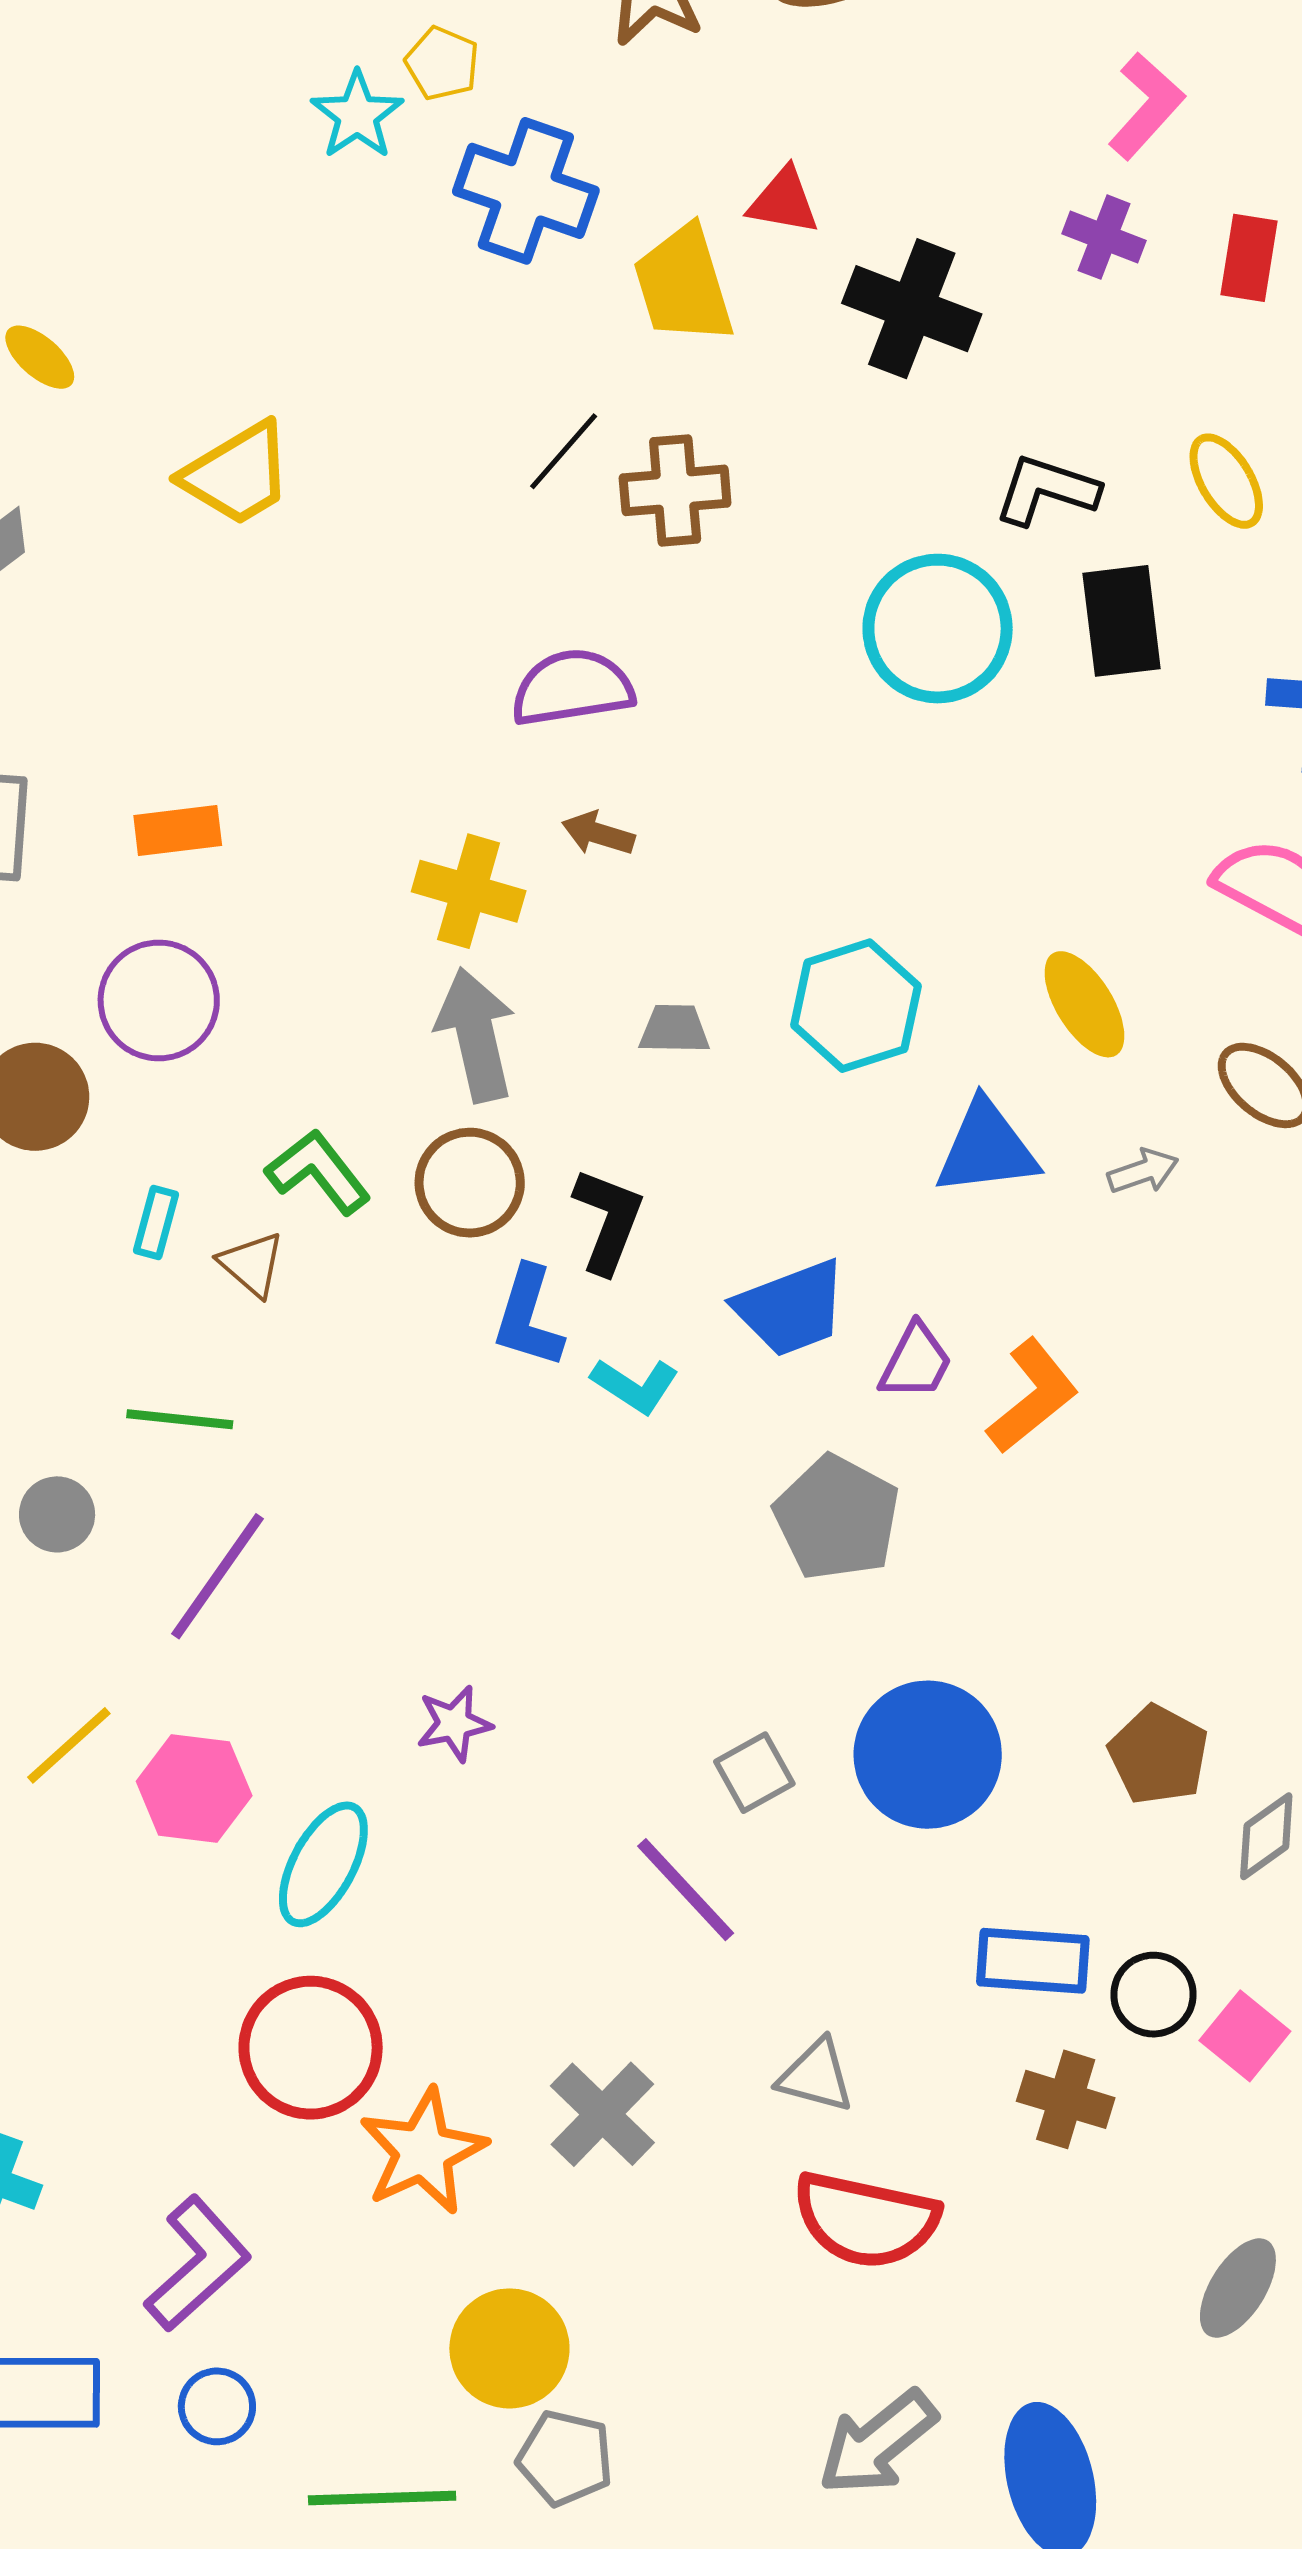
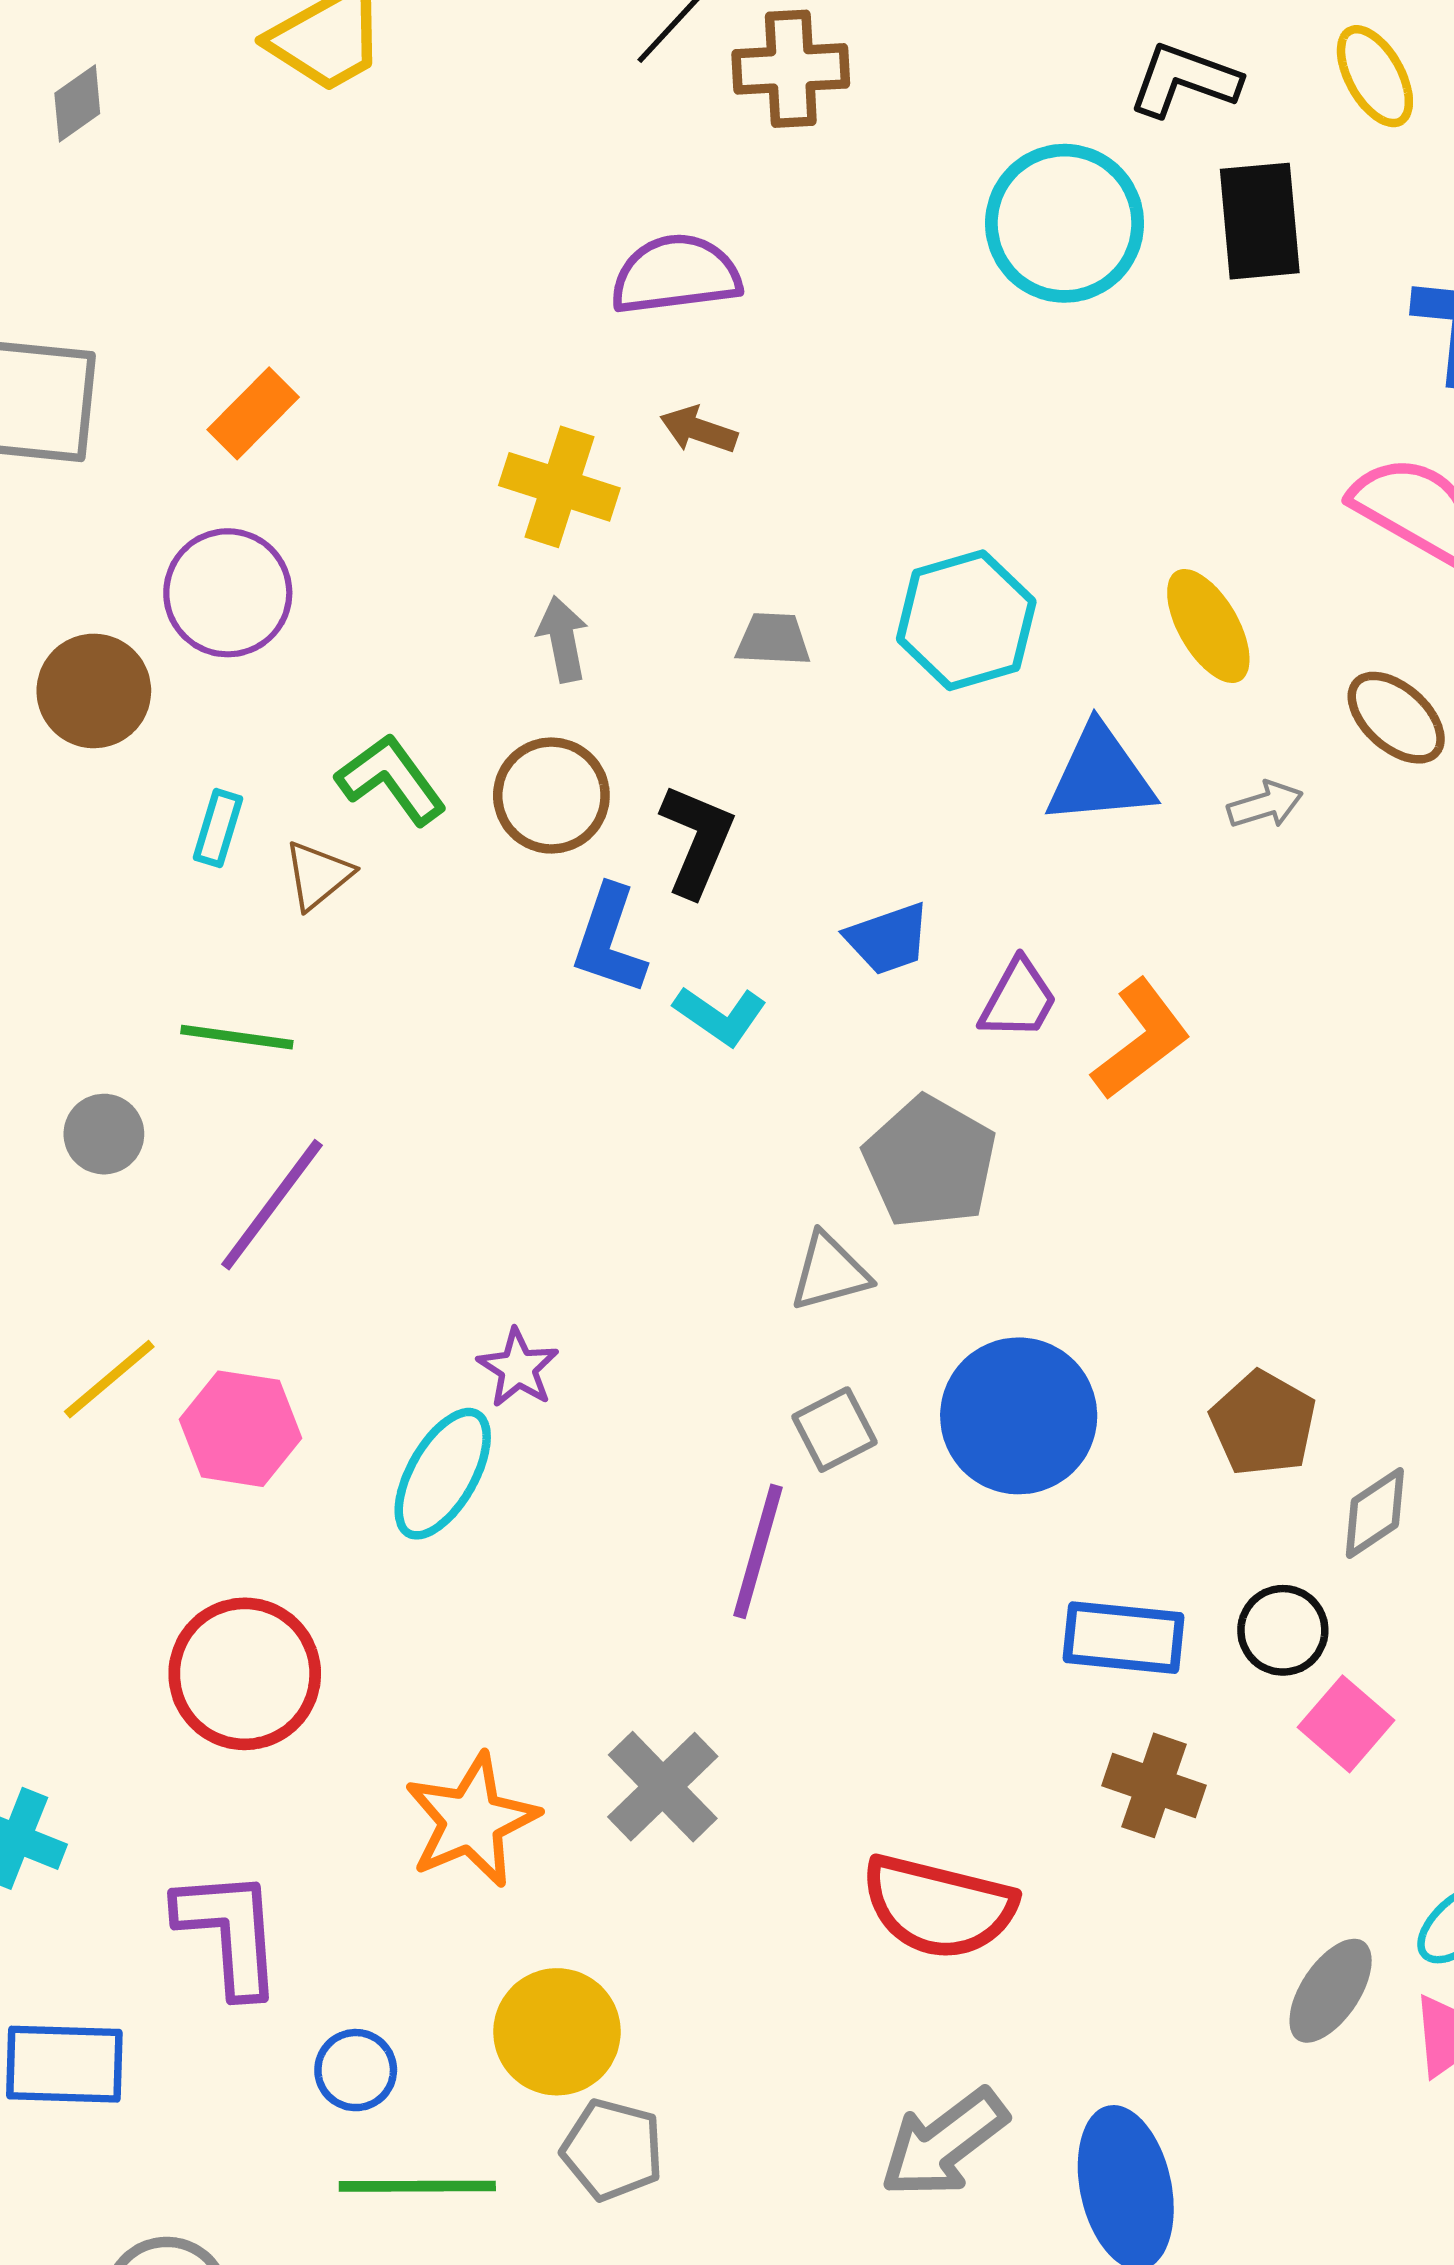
orange rectangle: (178, 831) -> (253, 413), turned -40
gray arrow: (476, 1035) -> (563, 639), size x0.6
brown triangle: (252, 1264) -> (318, 875), turned 38
blue trapezoid: (791, 1308) -> (888, 939), size x0.7
purple star: (454, 1723) -> (518, 1368), turned -30
cyan ellipse: (323, 1864) -> (443, 1474), moved
purple line: (686, 1890) -> (758, 1551), turned 57
black circle: (1154, 1995) -> (1283, 1630), moved
red circle: (311, 2048) -> (245, 1674), moved
gray triangle: (816, 2076) -> (830, 1272), moved, turned -32
purple L-shape: (198, 2264) -> (229, 1932), turned -54
blue circle: (217, 2406) -> (356, 2070), moved

